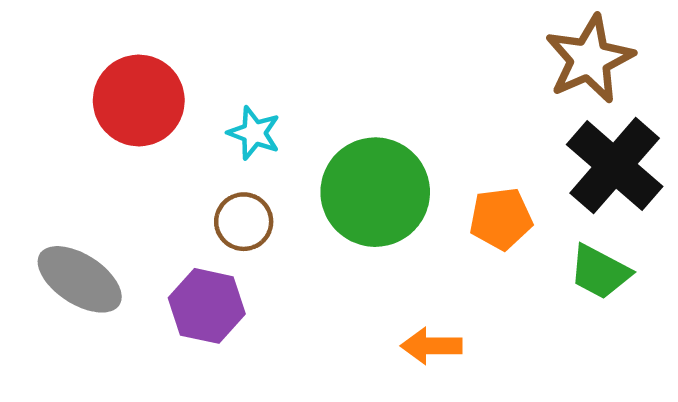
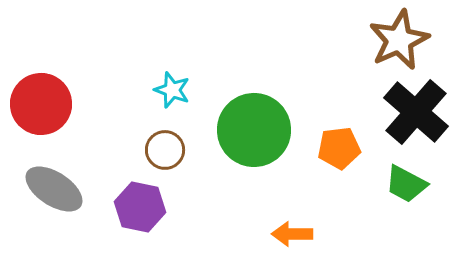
red circle: (139, 100) -> (41, 104), moved

